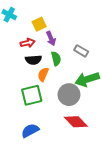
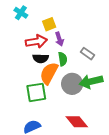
red arrow: (28, 43) -> (36, 41), size x1.5
orange semicircle: (43, 74) -> (49, 73), size x1.6
gray circle: (69, 95) -> (72, 84), moved

